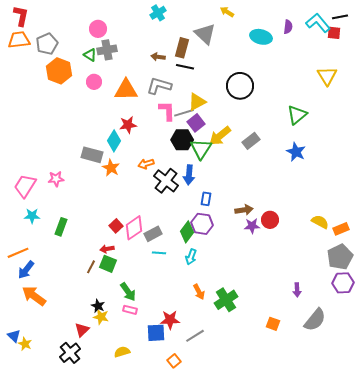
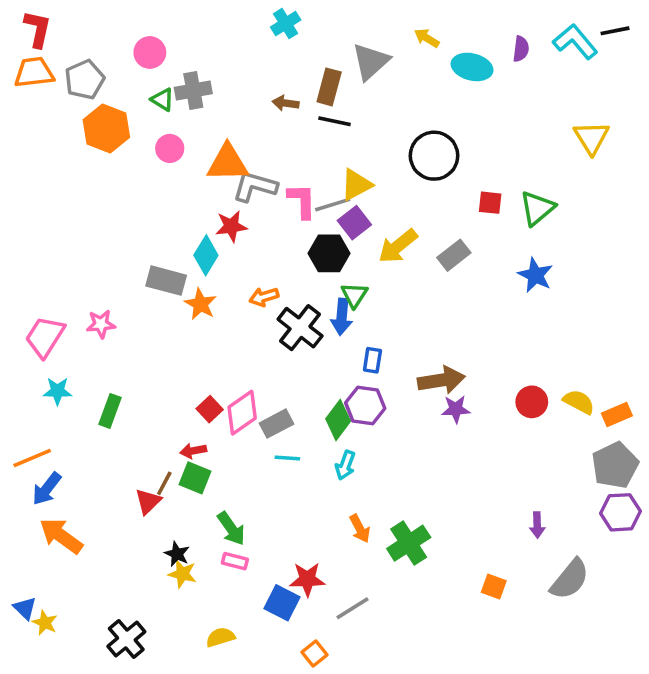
yellow arrow: (227, 12) -> (427, 38), moved
pink circle: (98, 29) -> (150, 52), moved
red square: (334, 33) -> (490, 203), moved
gray triangle: (205, 34) -> (371, 62), turned 35
gray L-shape: (159, 86) -> (255, 186), moved
green triangle: (201, 149) -> (354, 295), moved, size x0.7
brown arrow: (244, 210) -> (441, 380), size x1.4
red circle: (270, 220) -> (532, 402), moved
red triangle: (82, 330) -> (148, 501), moved
blue square: (156, 333) -> (282, 603), turned 30

